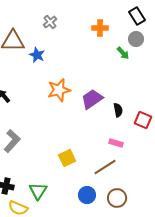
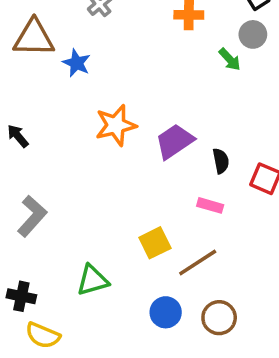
pink rectangle: (116, 143) -> (210, 205), moved
yellow square: (67, 158) -> (155, 243), moved
green triangle: (38, 191) -> (93, 280), moved, turned 42

